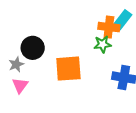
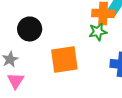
black circle: (33, 48) -> (30, 29), moved

